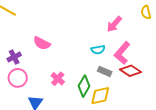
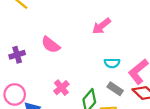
pink arrow: (114, 24) -> (101, 26), moved
pink circle: (18, 78) -> (15, 94), moved

